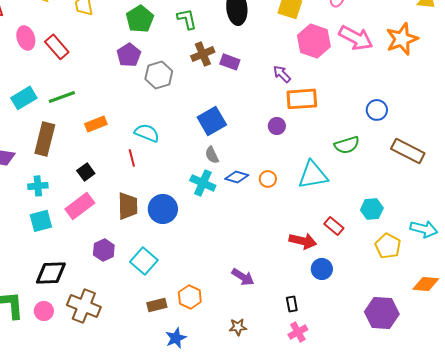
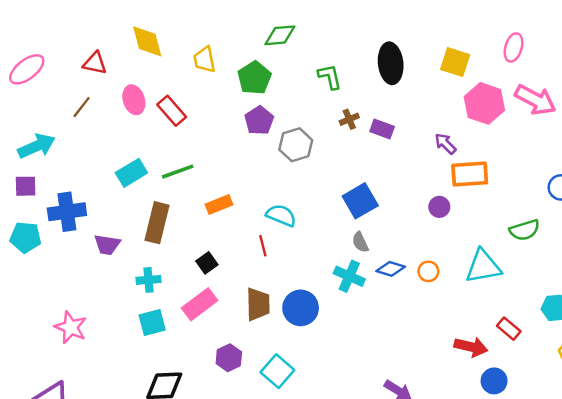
green pentagon: (140, 19) -> (254, 78), moved
brown cross: (203, 54) -> (349, 119), size x0.7

